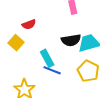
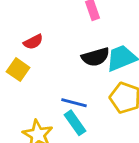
cyan rectangle: (47, 58) -> (75, 123), moved

